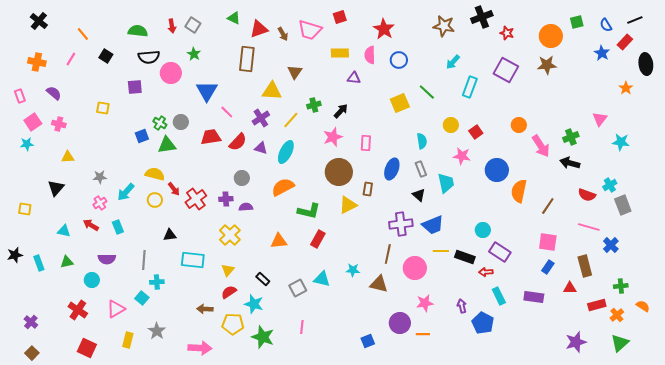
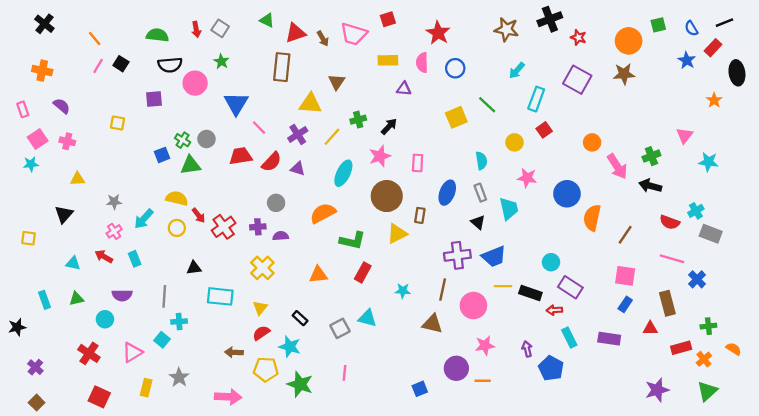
pink line: (71, 59) -> (98, 66), moved
red square: (476, 132) -> (544, 130), moved
cyan ellipse: (286, 152) -> (343, 173), moved
gray rectangle: (623, 205) -> (711, 234), turned -48
black star: (15, 255) -> (17, 327), moved
cyan star: (353, 270) -> (403, 291), moved

